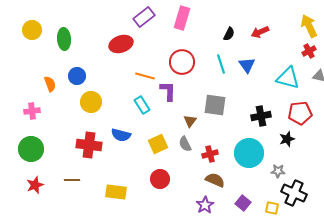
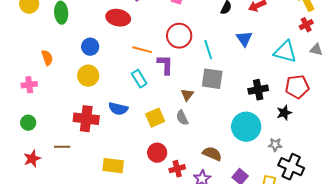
red ellipse: (121, 44) -> (118, 18), turned 30
cyan line: (221, 64) -> (208, 50), moved
blue circle: (77, 76) -> (90, 47), moved
green circle: (31, 149) -> (28, 123), size x0.6
red cross: (210, 154) -> (177, 169), moved
brown line: (72, 180) -> (62, 147), moved

